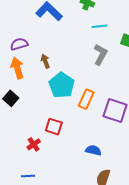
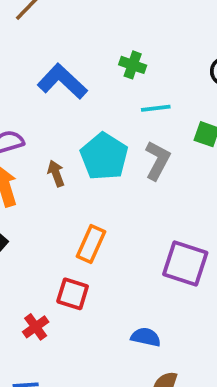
cyan pentagon: (62, 85) -> (104, 156), moved
orange rectangle: (86, 99) -> (91, 244), moved

